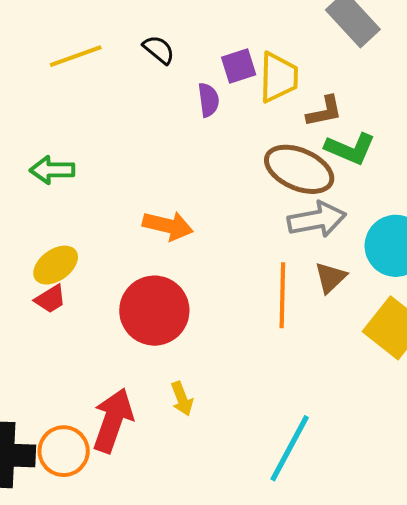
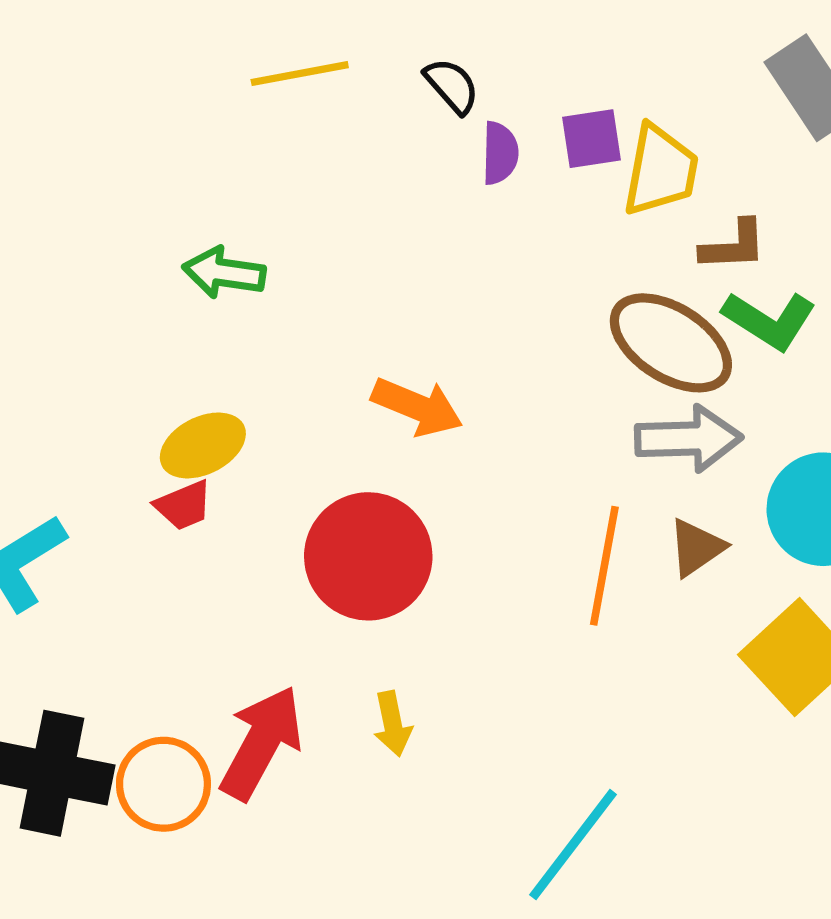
purple semicircle: (208, 100) -> (500, 153), moved

